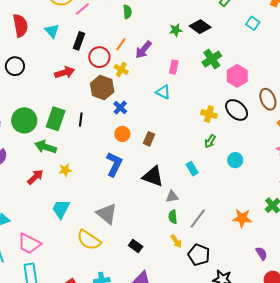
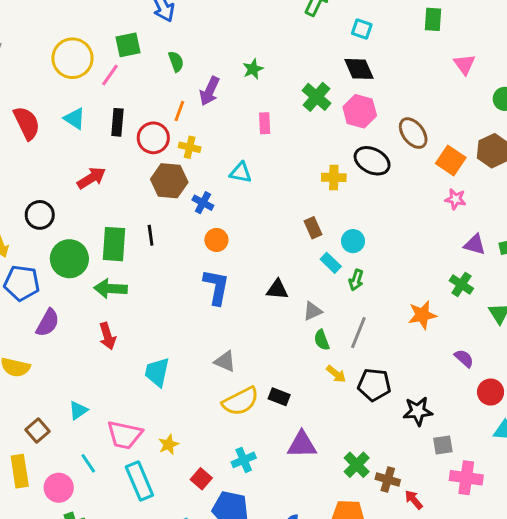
black diamond: (200, 27) -> (359, 69), moved, turned 45
purple arrow: (143, 50) -> (210, 91), moved
black circle: (15, 66) -> (40, 215), moved
red arrow: (65, 72) -> (91, 178), moved
cyan triangle: (163, 92) -> (241, 173), moved
brown rectangle: (149, 139) -> (313, 228), moved, turned -32
green arrow: (210, 141) -> (356, 280), moved
cyan circle: (235, 160) -> (353, 241), moved
yellow star: (65, 170) -> (169, 445), moved
black triangle: (153, 176) -> (277, 289), size x0.7
red arrow: (35, 177) -> (107, 336), turned 132
gray triangle: (107, 214) -> (225, 361), size x0.7
yellow semicircle: (89, 240) -> (240, 401), moved, turned -45

